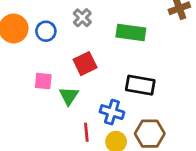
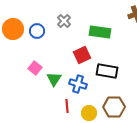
red square: (85, 64) -> (82, 55), moved
pink square: (43, 81) -> (35, 68), turned 32
blue cross: (112, 112) -> (78, 84), moved

